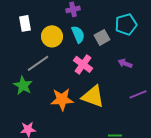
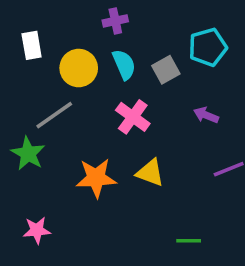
yellow triangle: (93, 96) -> (150, 173), size x0.7

